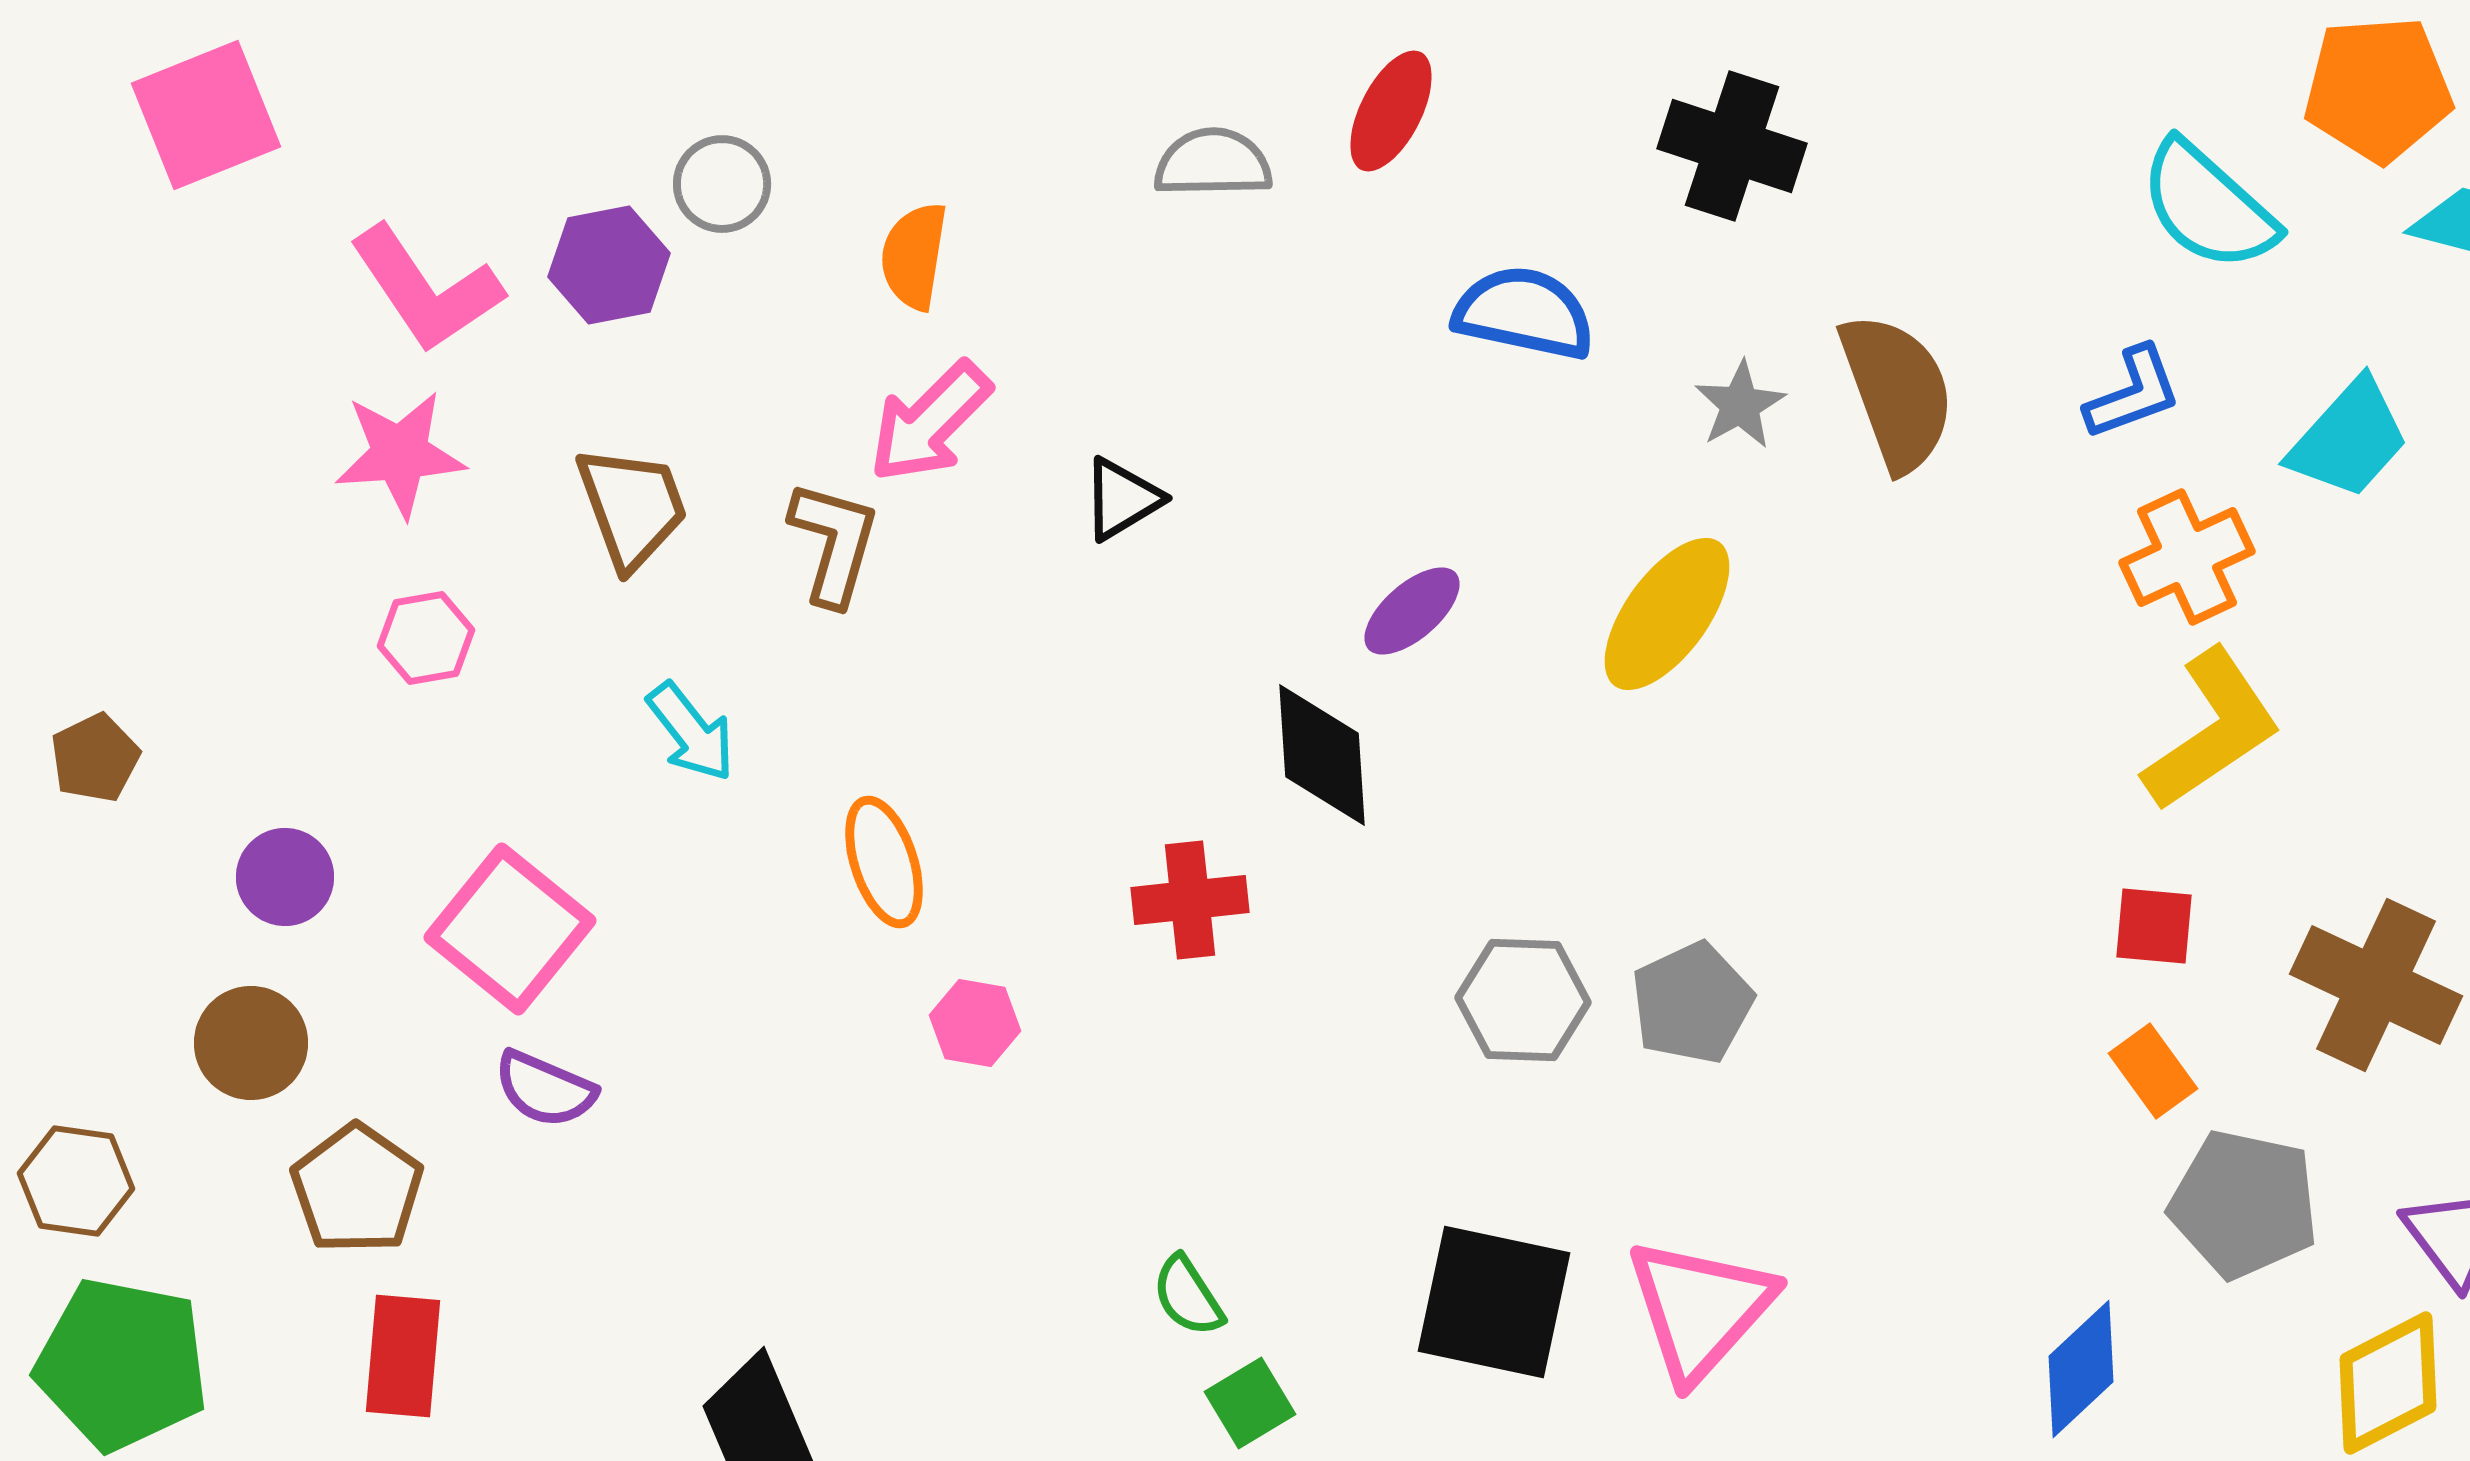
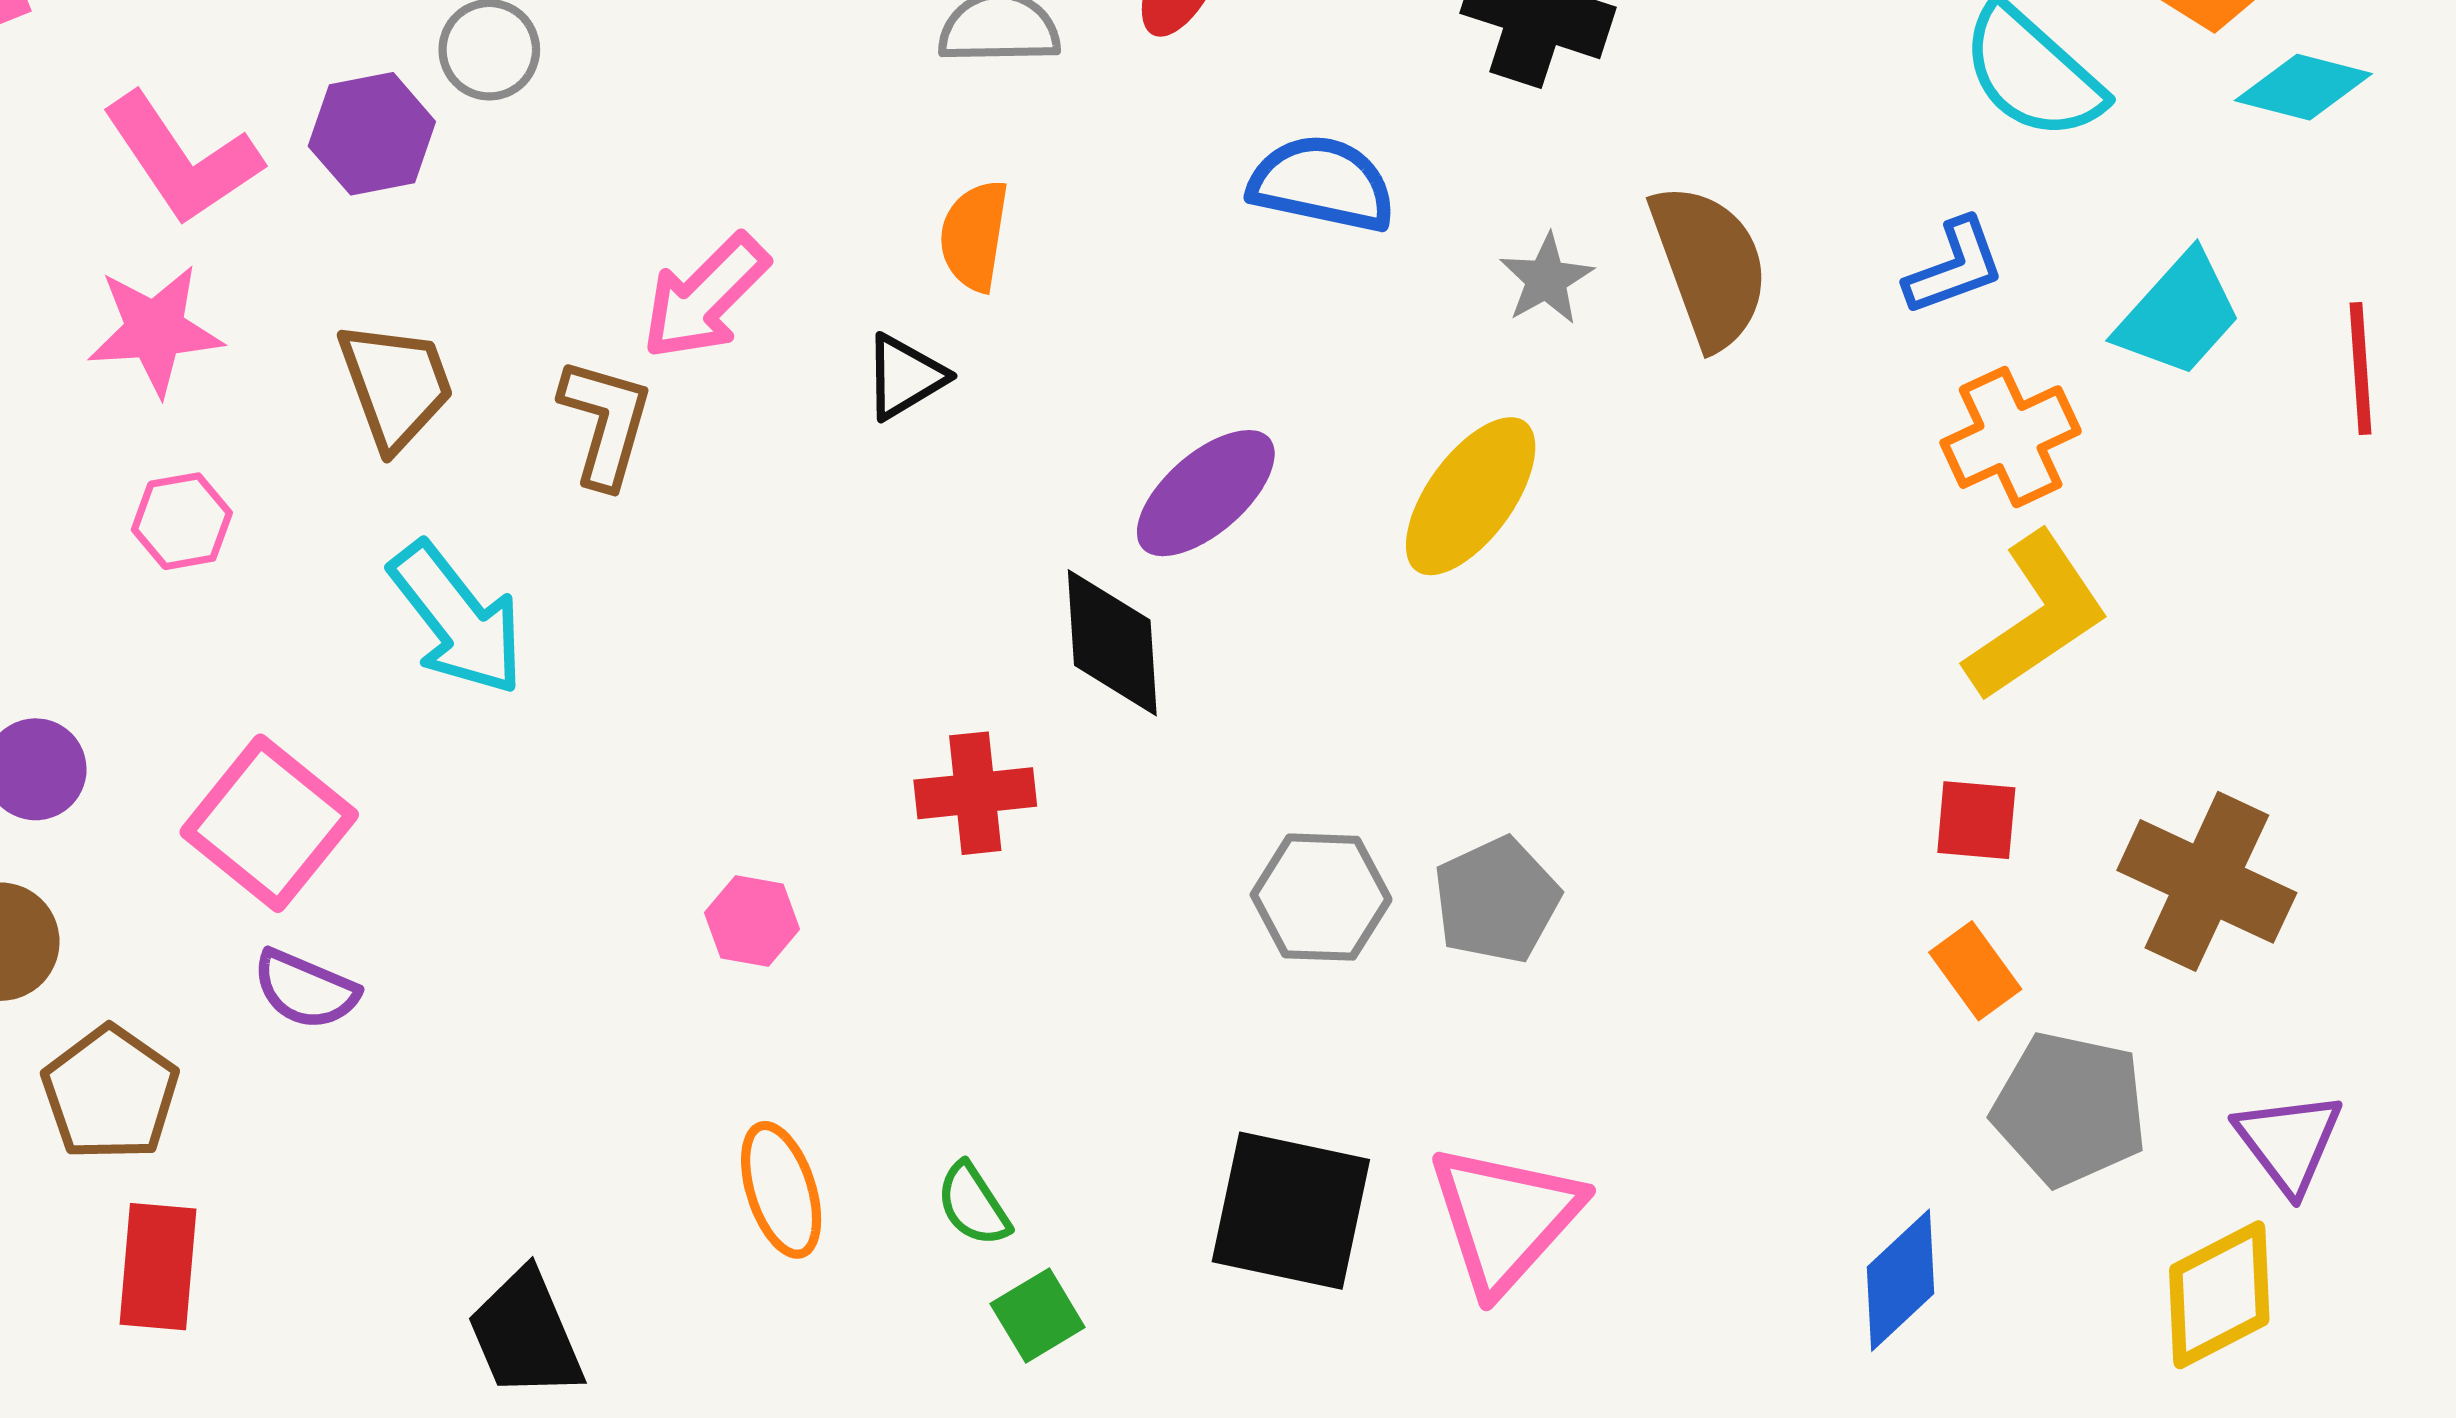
orange semicircle: (914, 256) -> (974, 236), moved
purple ellipse: (1412, 611) -> (1206, 493), size x1.4
cyan arrow: (691, 732) -> (457, 619), size x1.5
orange ellipse: (884, 862) -> (781, 1190), moved

